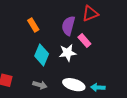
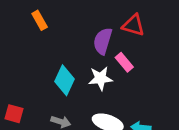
red triangle: (90, 14) -> (133, 25), turned 36
orange rectangle: (33, 25) -> (40, 20), moved

